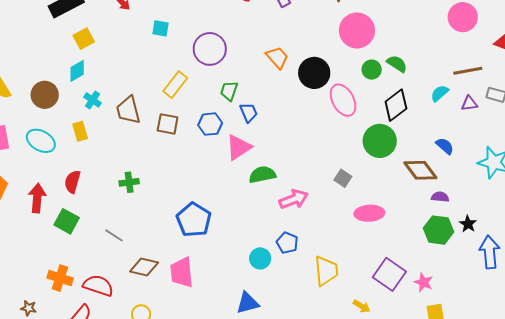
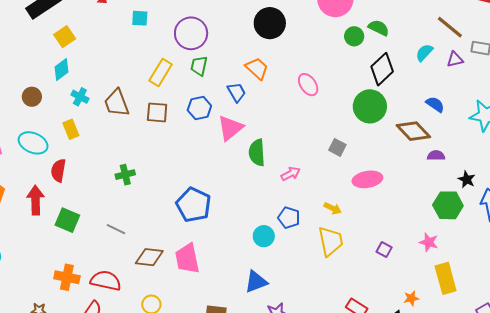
orange trapezoid: (277, 57) -> (257, 68), moved
brown line: (468, 71) -> (450, 27), turned 56
black circle: (314, 73) -> (270, 23), moved
green trapezoid: (229, 91) -> (199, 66), moved
brown circle: (45, 95) -> (32, 97), size x0.7
pink ellipse: (343, 100) -> (308, 85), moved, size x0.7
green semicircle: (262, 175) -> (257, 153), turned -76
red semicircle: (72, 182) -> (58, 170), moved
pink arrow: (294, 199) -> (291, 174), size x0.7
green hexagon: (439, 230) -> (448, 205), moved
purple square: (389, 274) -> (384, 250), moved, size x0.5
yellow arrow: (362, 306) -> (333, 208), moved

